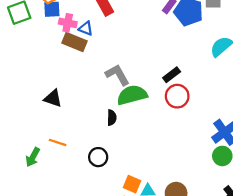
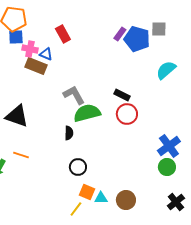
black rectangle: (172, 75) -> (122, 95), turned 63
black triangle: (53, 98) -> (17, 116), size x1.4
black circle: (98, 157) -> (78, 167), moved

